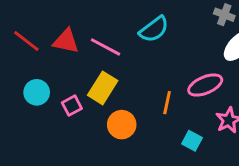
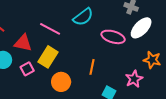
red triangle: (66, 41) -> (23, 43), moved
pink ellipse: (205, 85) -> (113, 37), moved, turned 40

